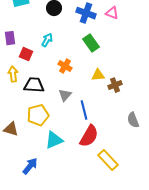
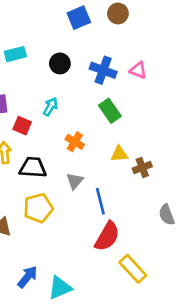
cyan triangle: (54, 140) -> (60, 288), moved

